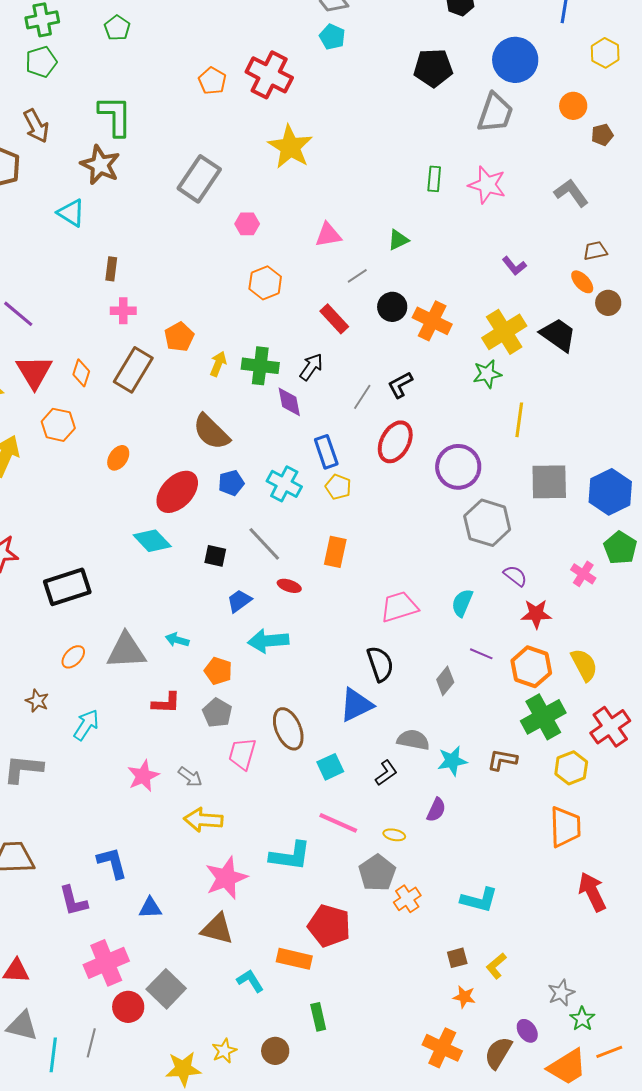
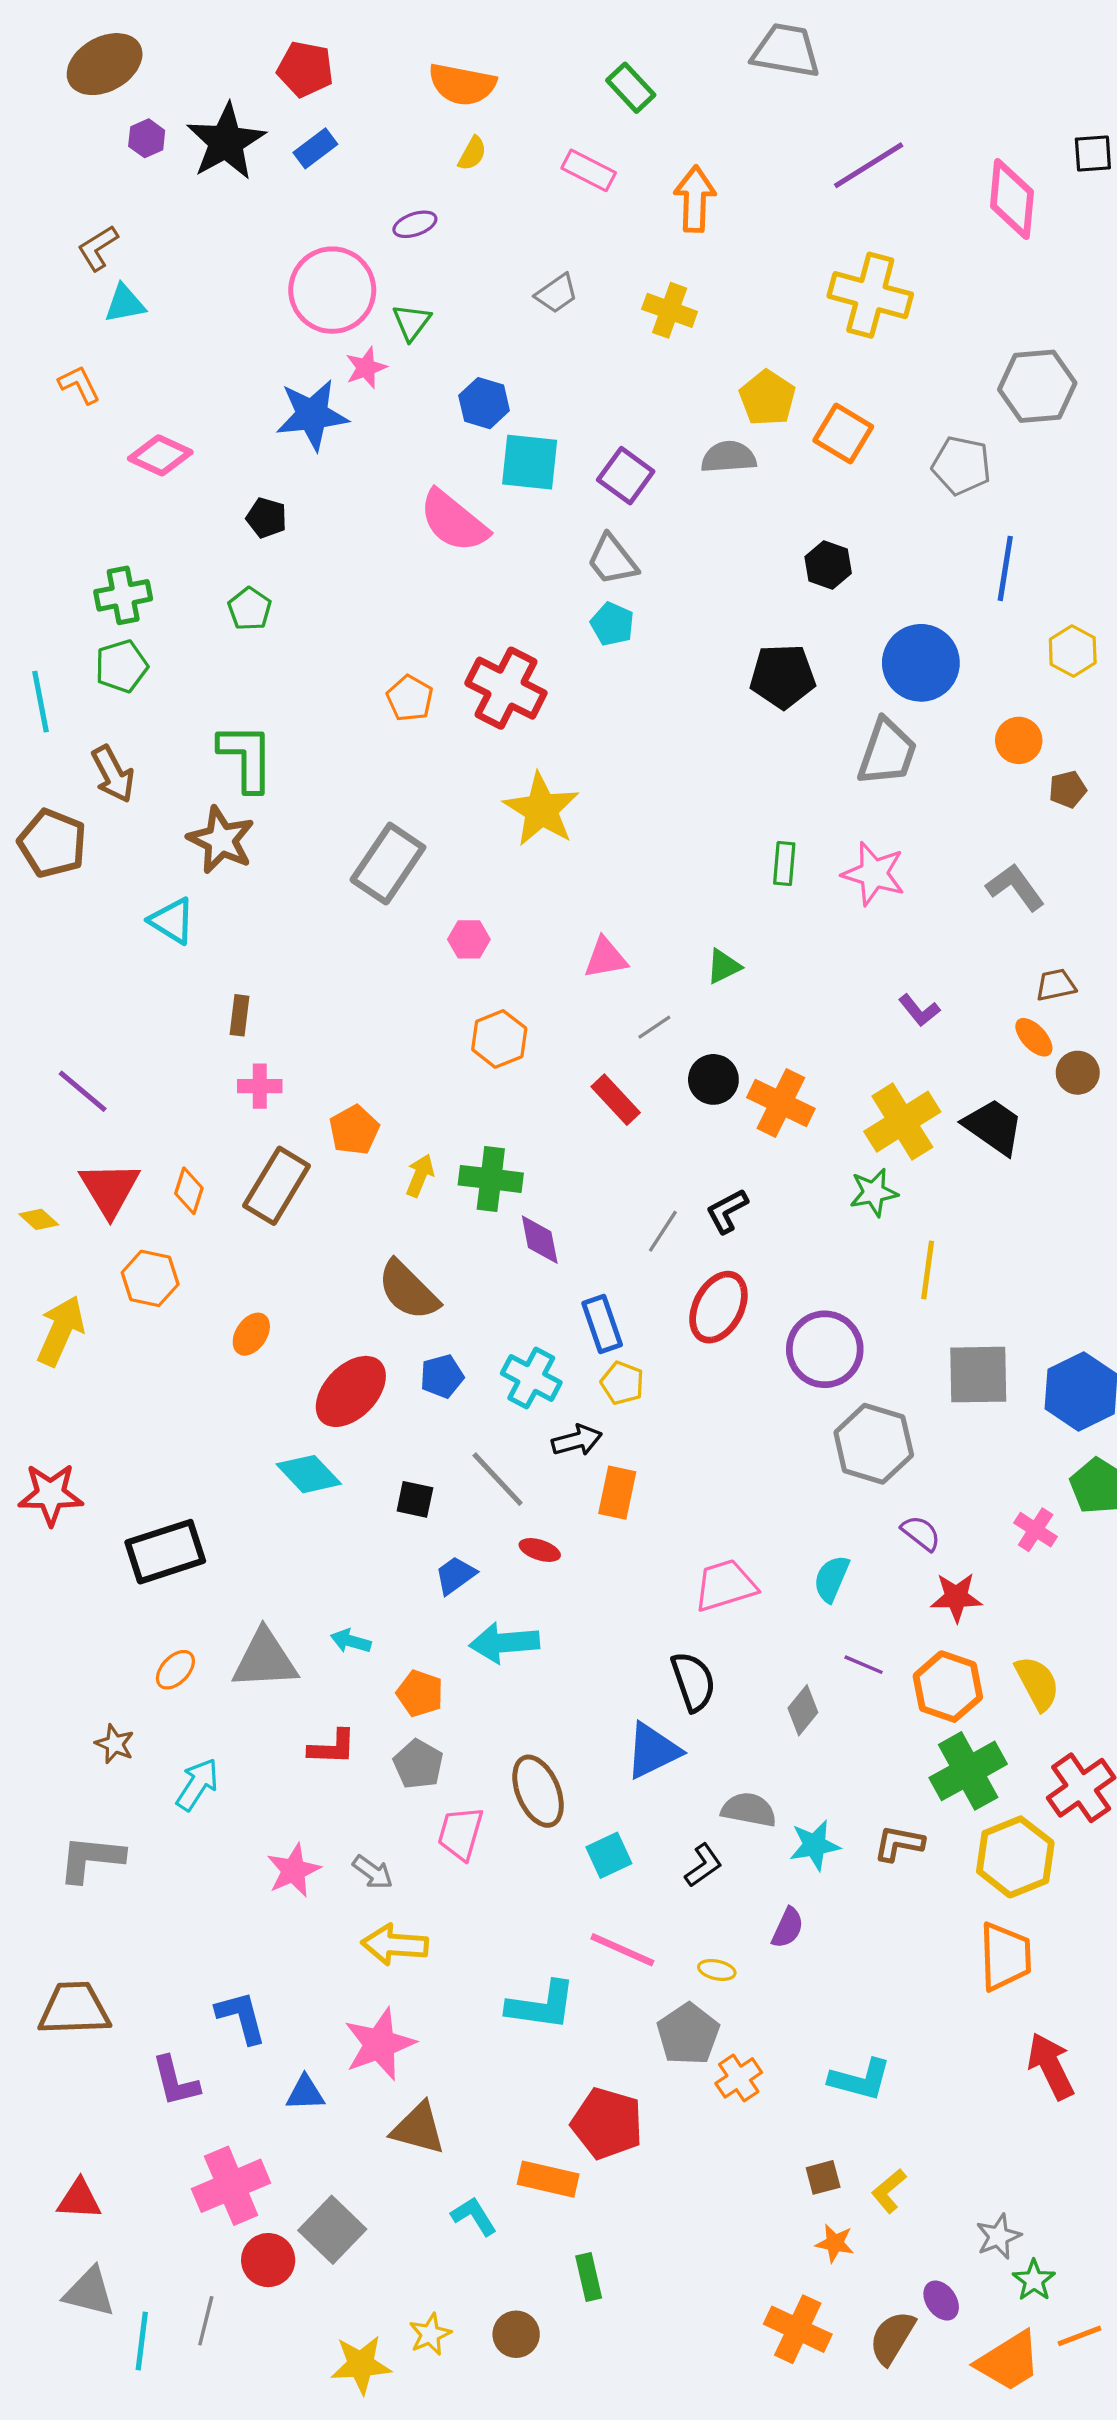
black arrow: (311, 367) -> (577, 1440), moved, turned 40
yellow hexagon: (571, 768) -> (1015, 1857), size x1.4
pink star: (226, 878) -> (379, 2044), moved

